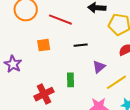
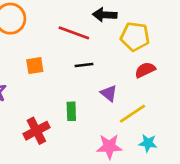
red line: (60, 20) -> (74, 33), moved
purple triangle: (99, 67) -> (109, 93), turned -40

